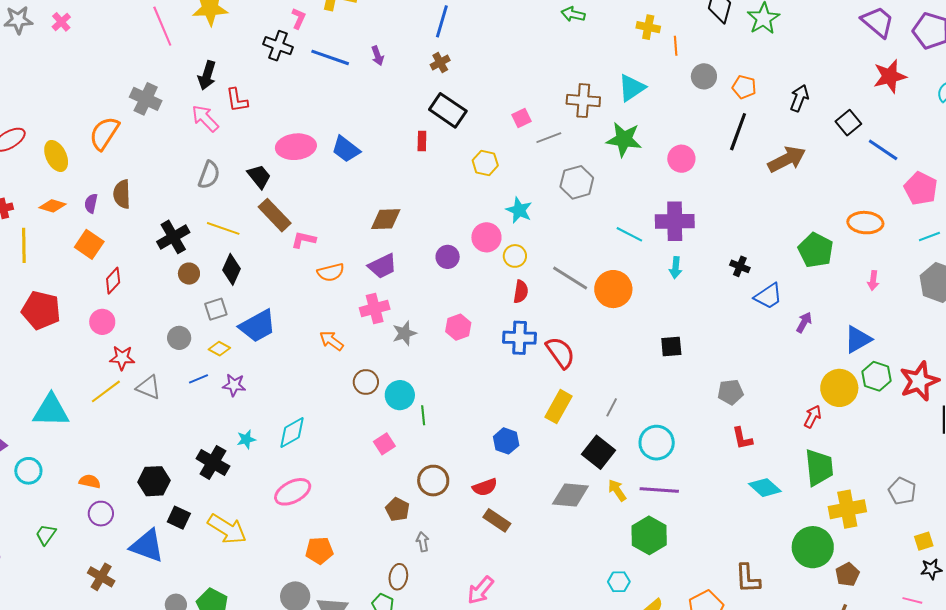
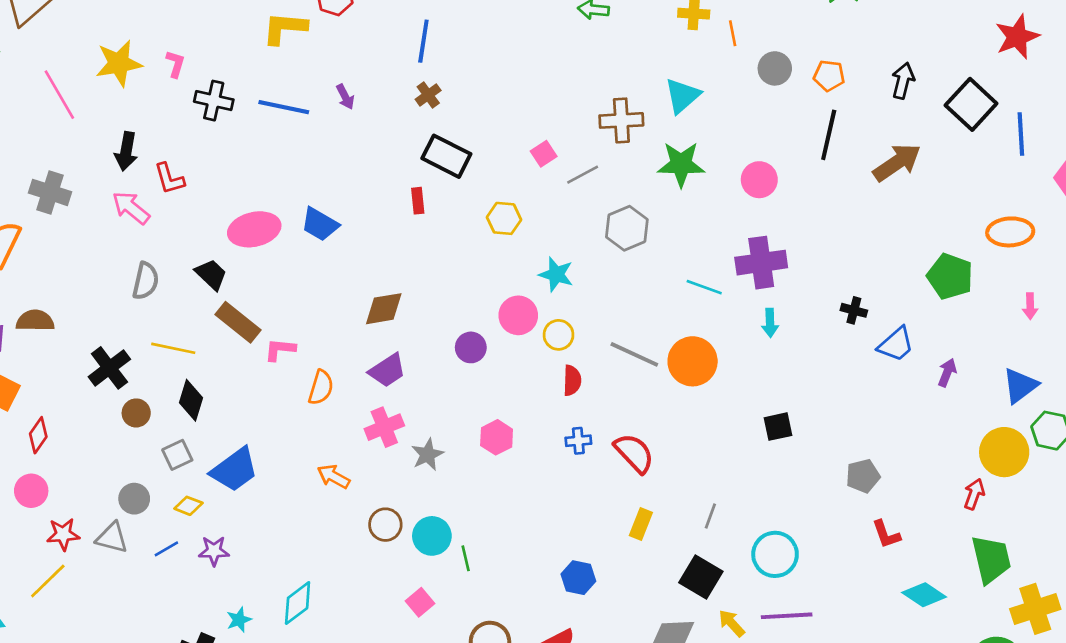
pink L-shape: (299, 18) -> (175, 64), moved
black square: (848, 123) -> (971, 104), size x1.5
blue line: (883, 150) -> (1021, 134), turned 60
brown semicircle: (122, 194) -> (35, 321), turned 100
orange semicircle: (331, 272) -> (321, 387), turned -52
blue cross: (520, 338) -> (578, 441), size x0.6
gray triangle: (149, 387) -> (112, 538), moved
yellow rectangle: (558, 407) -> (641, 524), size x0.7

